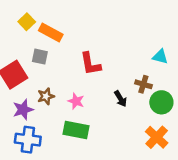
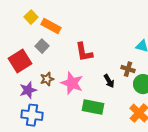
gray square: (40, 57) -> (42, 46), turned 32
pink star: (76, 101) -> (72, 83), size x1.6
green rectangle: (76, 130) -> (93, 107), moved

